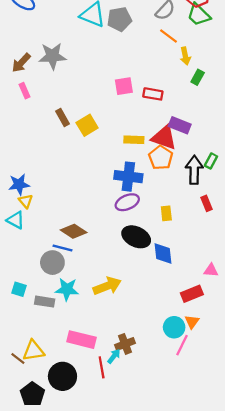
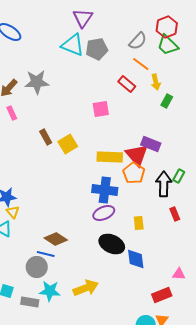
red rectangle: (153, 94) -> (127, 84), moved, turned 30
red triangle: (164, 138) -> (137, 155), turned 30
yellow rectangle: (134, 140) -> (110, 157), size x1.4

